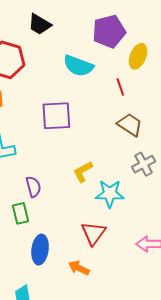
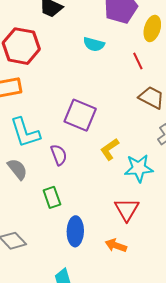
cyan semicircle: (78, 66) -> (94, 44), size x0.7
purple square: (56, 116) -> (80, 115), moved, turned 32
purple semicircle: (33, 187) -> (59, 155), moved

